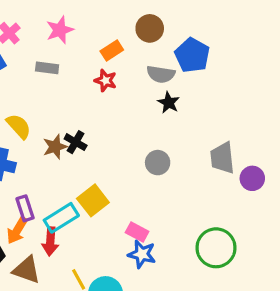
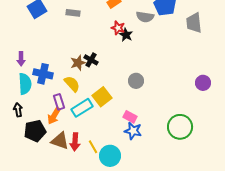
red star: (106, 81) -> (118, 28), moved
black star: (169, 103) -> (126, 35), moved
yellow semicircle: (19, 126) -> (72, 84), moved
gray trapezoid: (222, 158) -> (194, 23), moved
gray circle: (158, 163) -> (136, 81), moved
red arrow: (50, 241) -> (75, 142), moved

